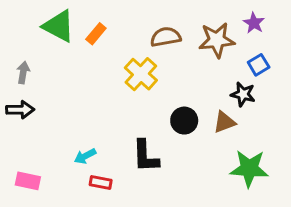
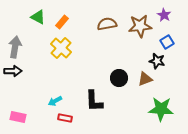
green triangle: (59, 26) -> (38, 17), size x0.7
gray arrow: (23, 73) -> (15, 47), size x1.5
yellow cross: (141, 74) -> (61, 48), moved

